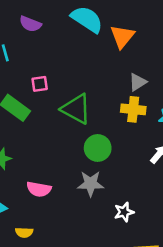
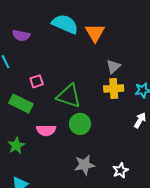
green circle: (98, 148) -> (80, 124), moved
gray star: (91, 184) -> (84, 165), moved
pink semicircle: (39, 189) -> (46, 130), moved

